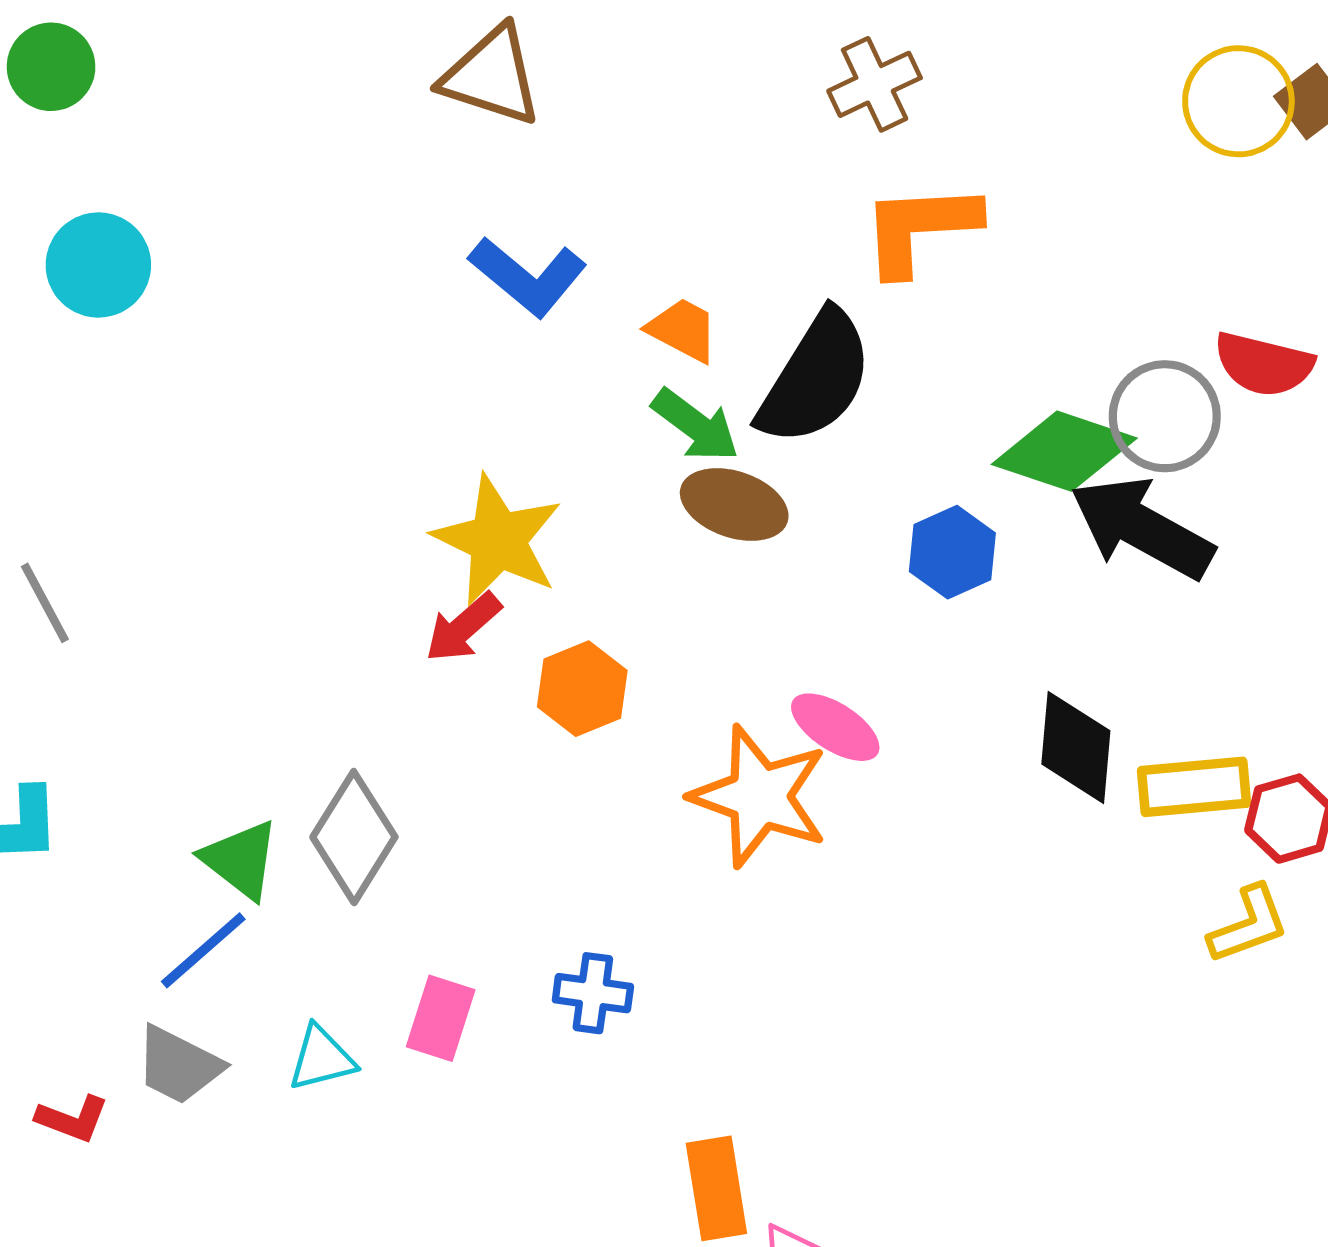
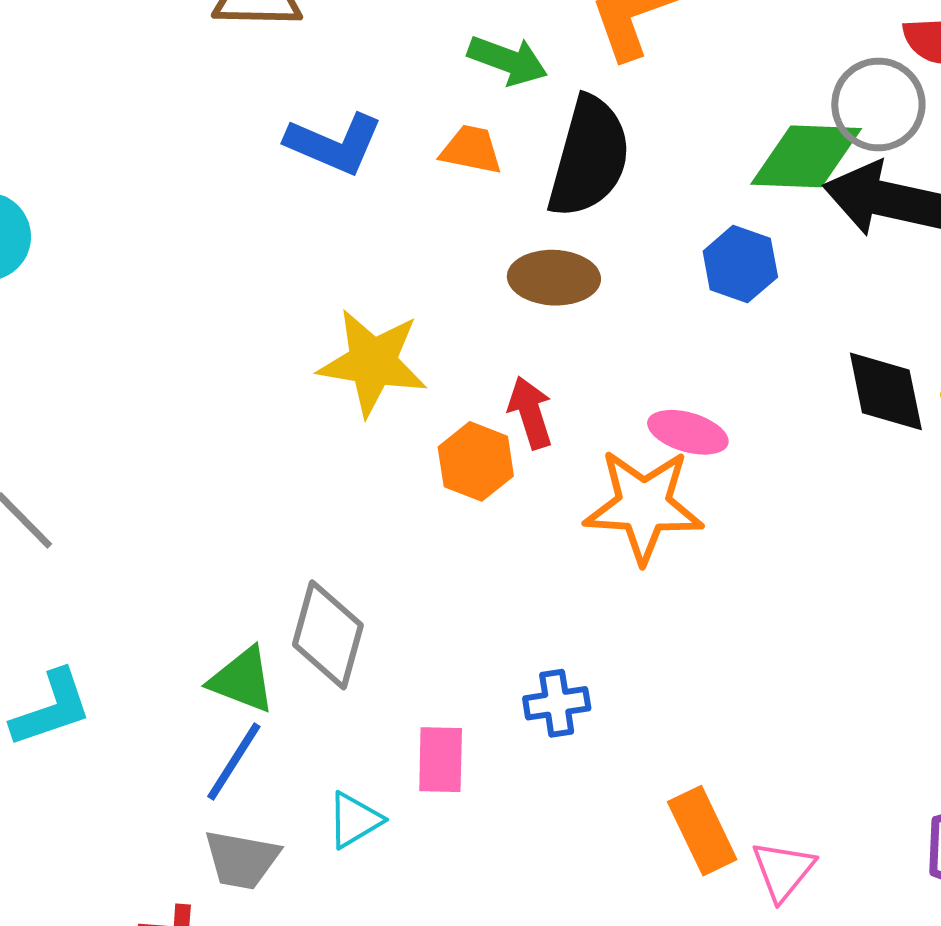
green arrow: (695, 425) -> (508, 60), moved
red arrow: (463, 627) -> (530, 413), moved, turned 130

